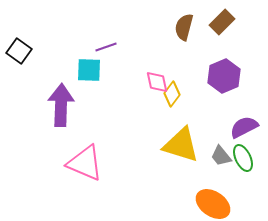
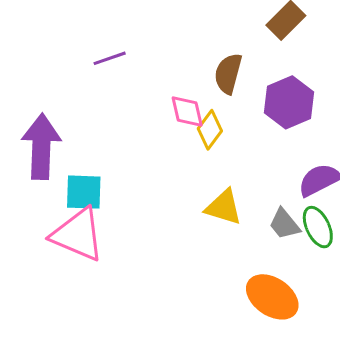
brown semicircle: (184, 27) -> (228, 74), moved
cyan square: (89, 70) -> (84, 192), moved
yellow triangle: (181, 145) -> (224, 207), size x0.7

